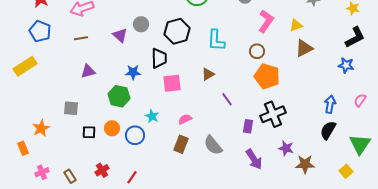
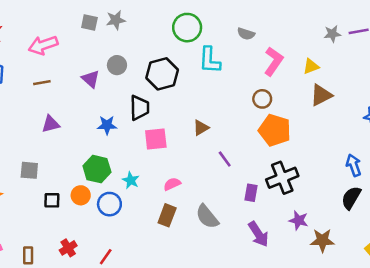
cyan L-shape: (216, 40) -> (210, 60), moved
green hexagon: (119, 96) -> (97, 169), moved
blue arrow: (330, 104) -> (354, 165), turned -30
brown rectangle: (70, 176) -> (28, 255), turned 32

